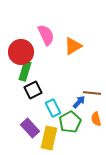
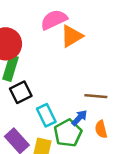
pink semicircle: (46, 35) -> (54, 20), moved, turned -90
blue arrow: (79, 102) -> (79, 118), moved

